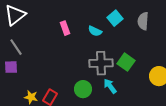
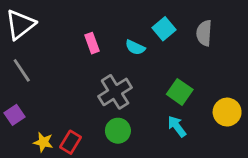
gray cross: (101, 63) -> (115, 92), moved, turned -30
purple square: (11, 67) -> (15, 115), moved, turned -32
cyan arrow: (110, 86) -> (177, 126), moved

